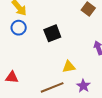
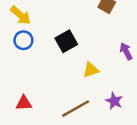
yellow triangle: (69, 67) -> (91, 70), moved

